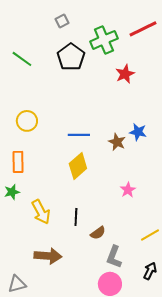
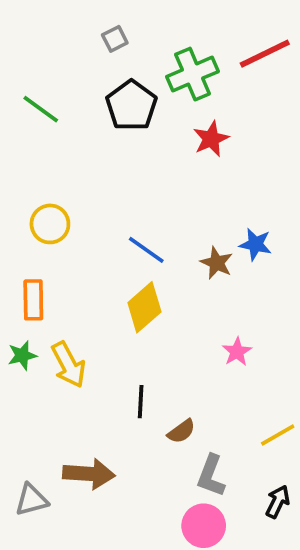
red star: (125, 74) -> (211, 139), moved
blue line: (79, 135) -> (146, 250), turned 35
yellow arrow: (41, 212) -> (68, 365), moved
gray triangle: (17, 284) -> (31, 500), moved

